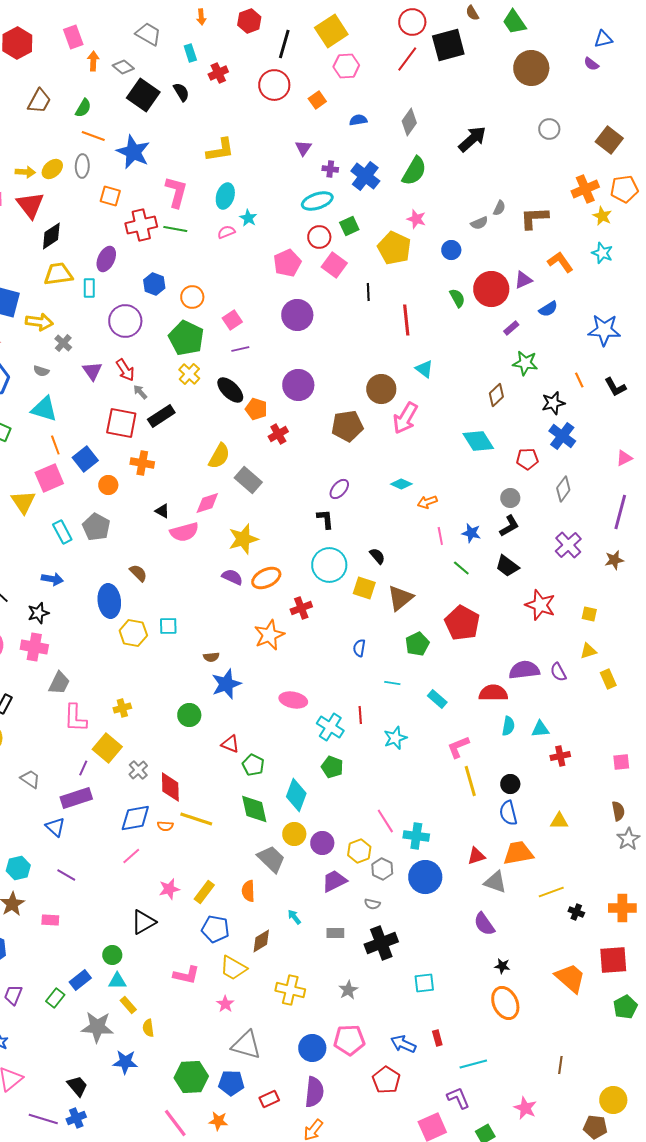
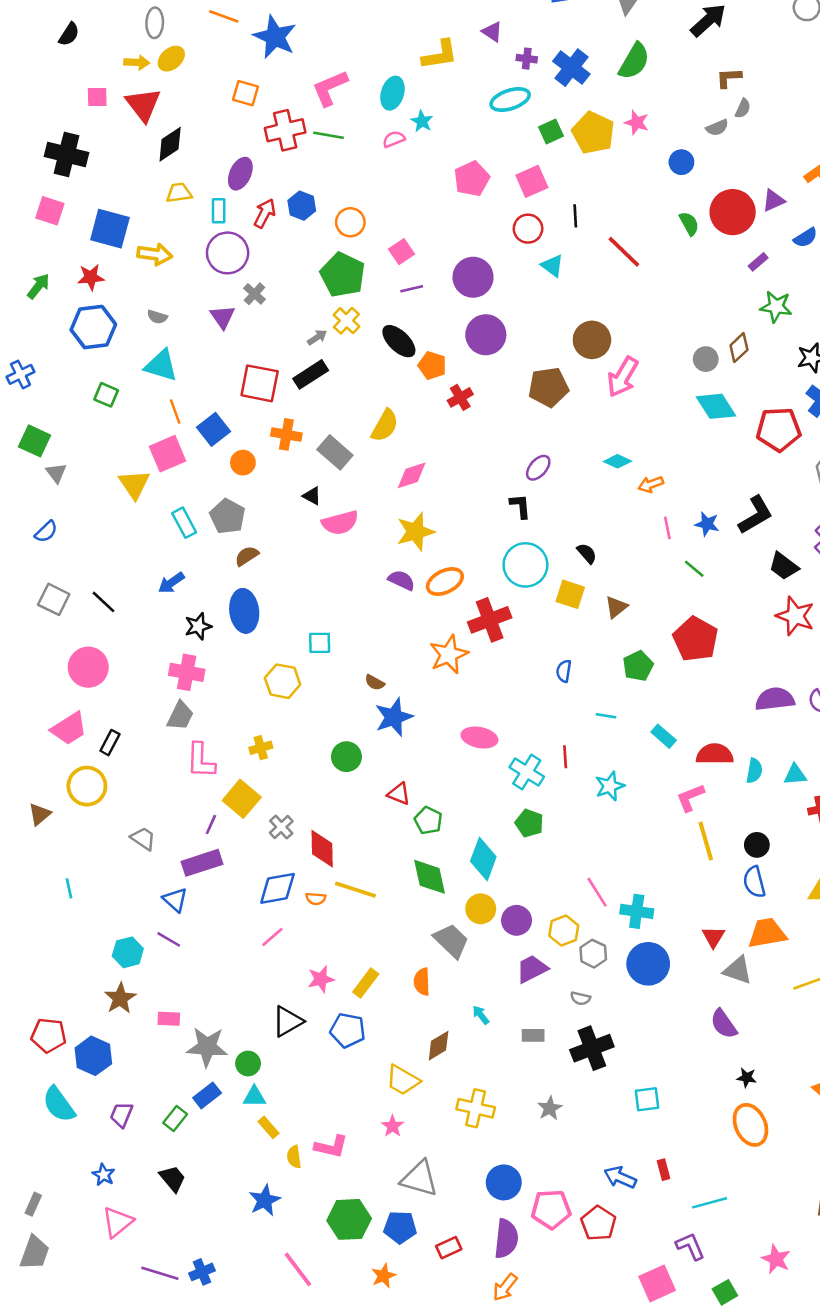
purple triangle: (303, 148) -> (492, 32), turned -30
yellow L-shape: (220, 150) -> (440, 55), moved
gray ellipse: (82, 166) -> (155, 23), moved
pink L-shape: (176, 192) -> (330, 88), turned -128
brown L-shape: (534, 218) -> (729, 78), moved, size x0.7
red circle: (319, 237) -> (528, 229), moved
yellow pentagon: (394, 248) -> (593, 133), moved
pink square: (334, 265) -> (532, 181), turned 30
yellow trapezoid: (58, 274) -> (179, 193), size x0.7
purple circle: (297, 315) -> (473, 277), moved
red line: (406, 320) -> (624, 252), turned -40
purple circle: (125, 321) -> (228, 253), moved
gray cross: (63, 343) -> (254, 294), moved
cyan triangle: (424, 369) -> (552, 266), moved
red arrow: (125, 370) -> (265, 213), moved, turned -120
gray arrow: (140, 392) -> (317, 337), moved, turned 98
red pentagon: (527, 459) -> (779, 429), size x1.6
gray rectangle: (248, 480) -> (335, 452), moved
gray circle: (510, 498) -> (706, 359), moved
pink diamond: (207, 503) -> (412, 475), moved
black L-shape: (509, 526) -> (756, 515), size x1.4
black trapezoid: (507, 566) -> (784, 566), moved
brown semicircle: (138, 573) -> (247, 556), moved, turned -78
blue arrow: (52, 579) -> (171, 583), turned 135
brown triangle: (400, 598) -> (616, 607), size x0.7
red cross: (301, 608) -> (490, 620), size x1.5
black star: (38, 613) -> (198, 626), moved
yellow hexagon: (133, 633) -> (283, 681), moved
pink cross: (34, 647) -> (187, 672), moved
brown semicircle: (211, 657) -> (375, 683), turned 35
red semicircle: (493, 693) -> (715, 754), moved
red triangle: (476, 856) -> (713, 937), turned -42
purple line: (66, 875) -> (169, 939), moved
blue pentagon: (215, 929) -> (348, 1030), moved
pink L-shape: (186, 975) -> (331, 1147), moved
gray star: (97, 1027) -> (207, 1047), moved
pink pentagon: (349, 1040) -> (551, 1209), moved
blue star: (125, 1062) -> (265, 1200), turned -30
black trapezoid: (77, 1086) -> (173, 1179), moved
orange star: (218, 1121) -> (384, 1276), turned -30
pink line: (175, 1123) -> (298, 1269), moved

